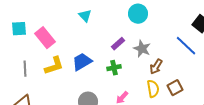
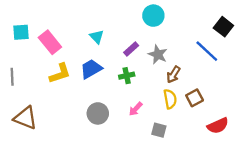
cyan triangle: (85, 16) -> (97, 37), moved
gray line: (25, 69) -> (12, 77), moved

